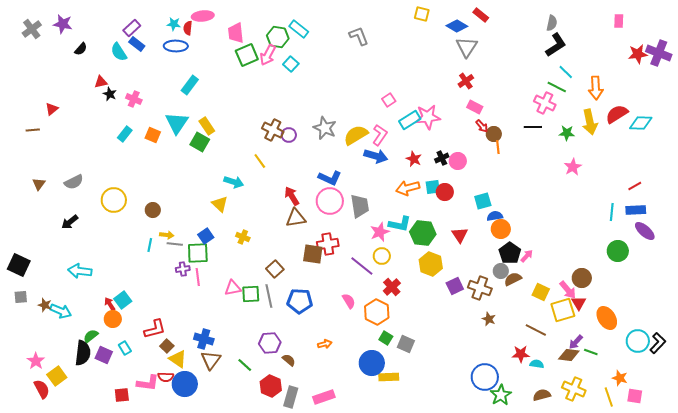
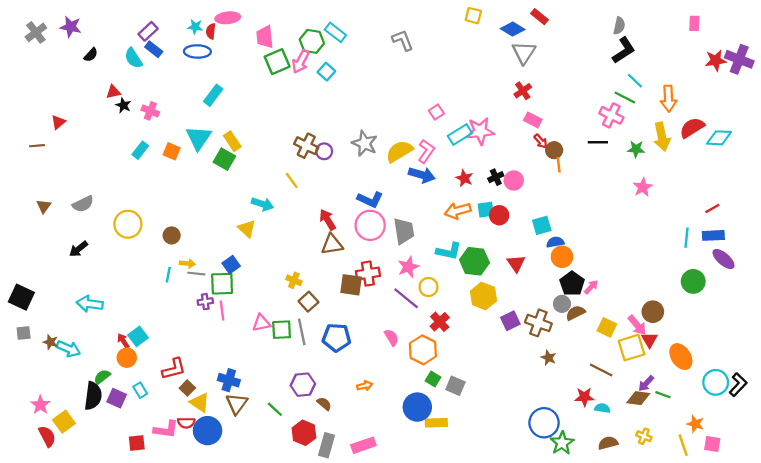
pink star: (380, 232) -> (408, 267), moved
yellow cross: (243, 237) -> (294, 280), moved
yellow cross: (574, 389) -> (644, 436), size x0.6

